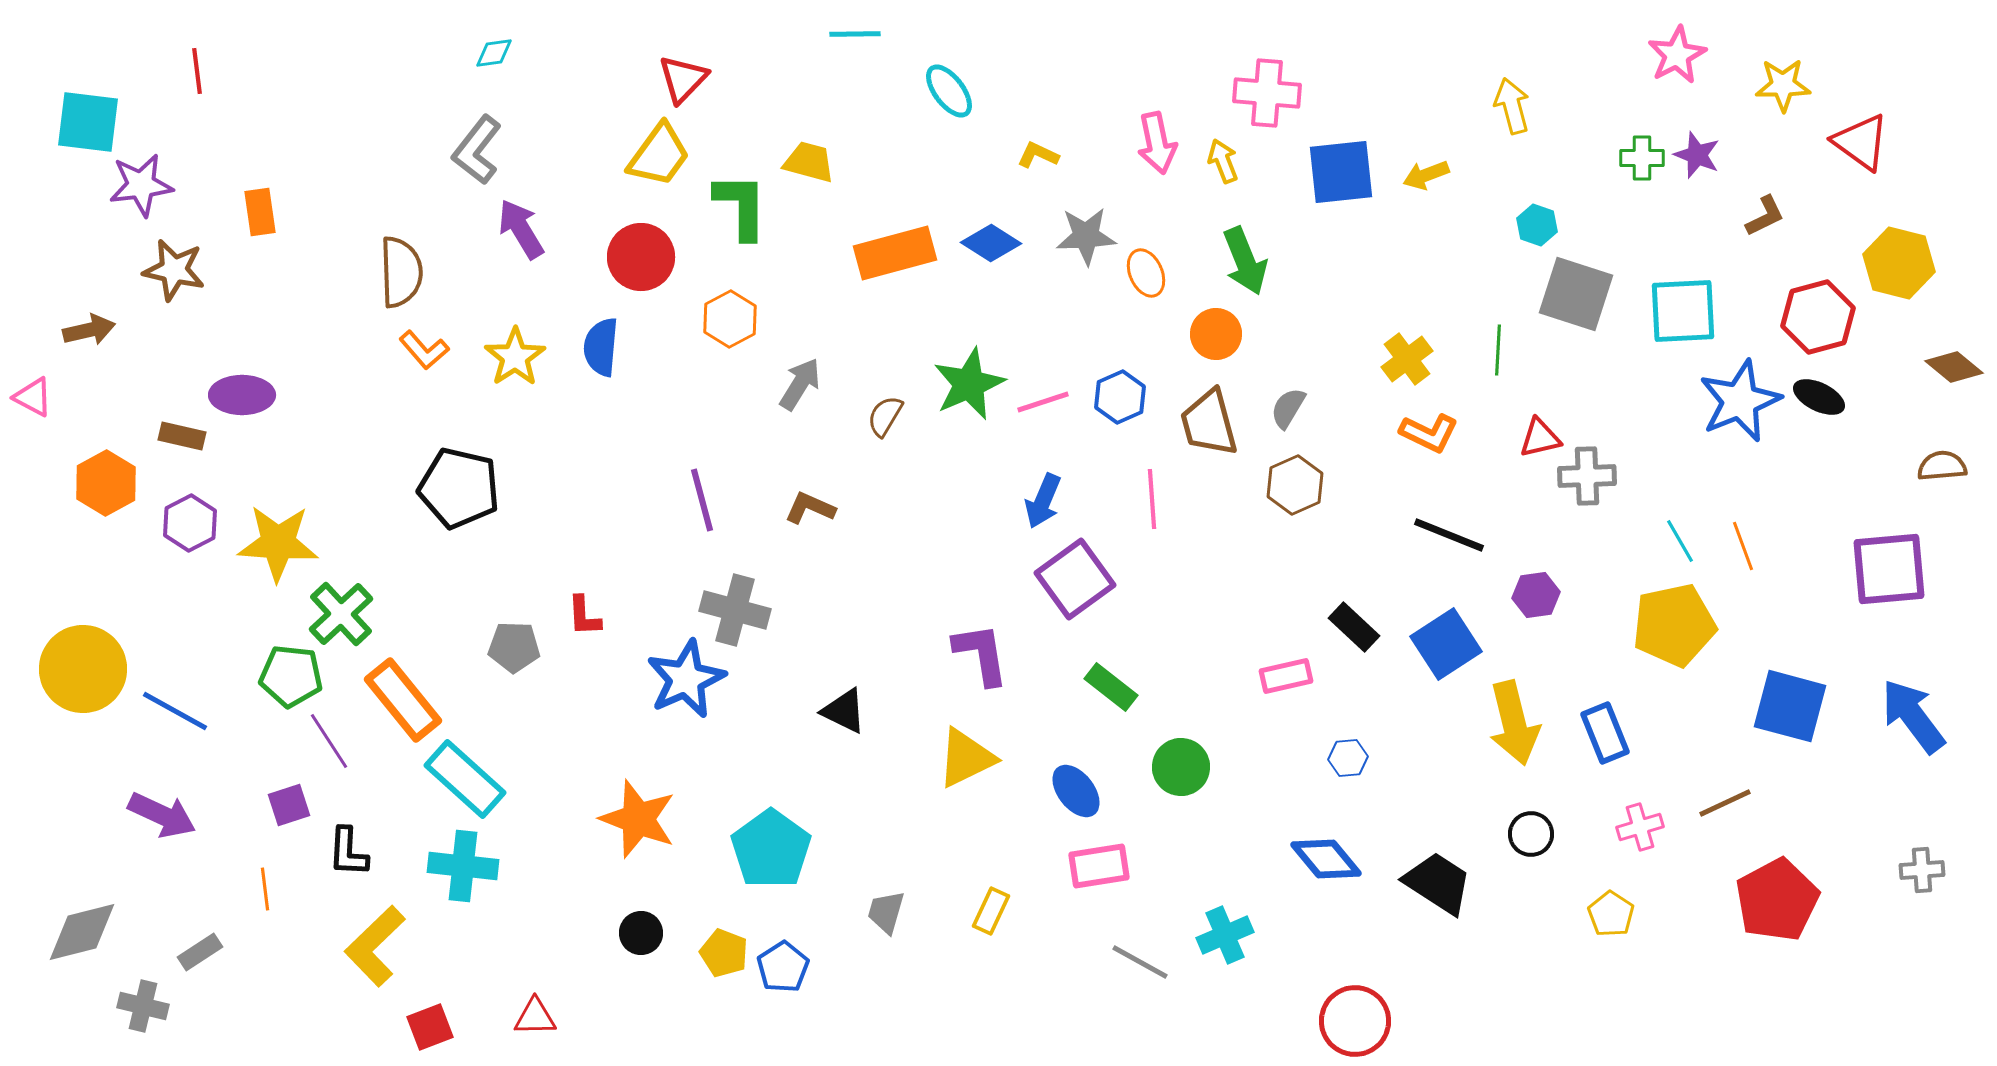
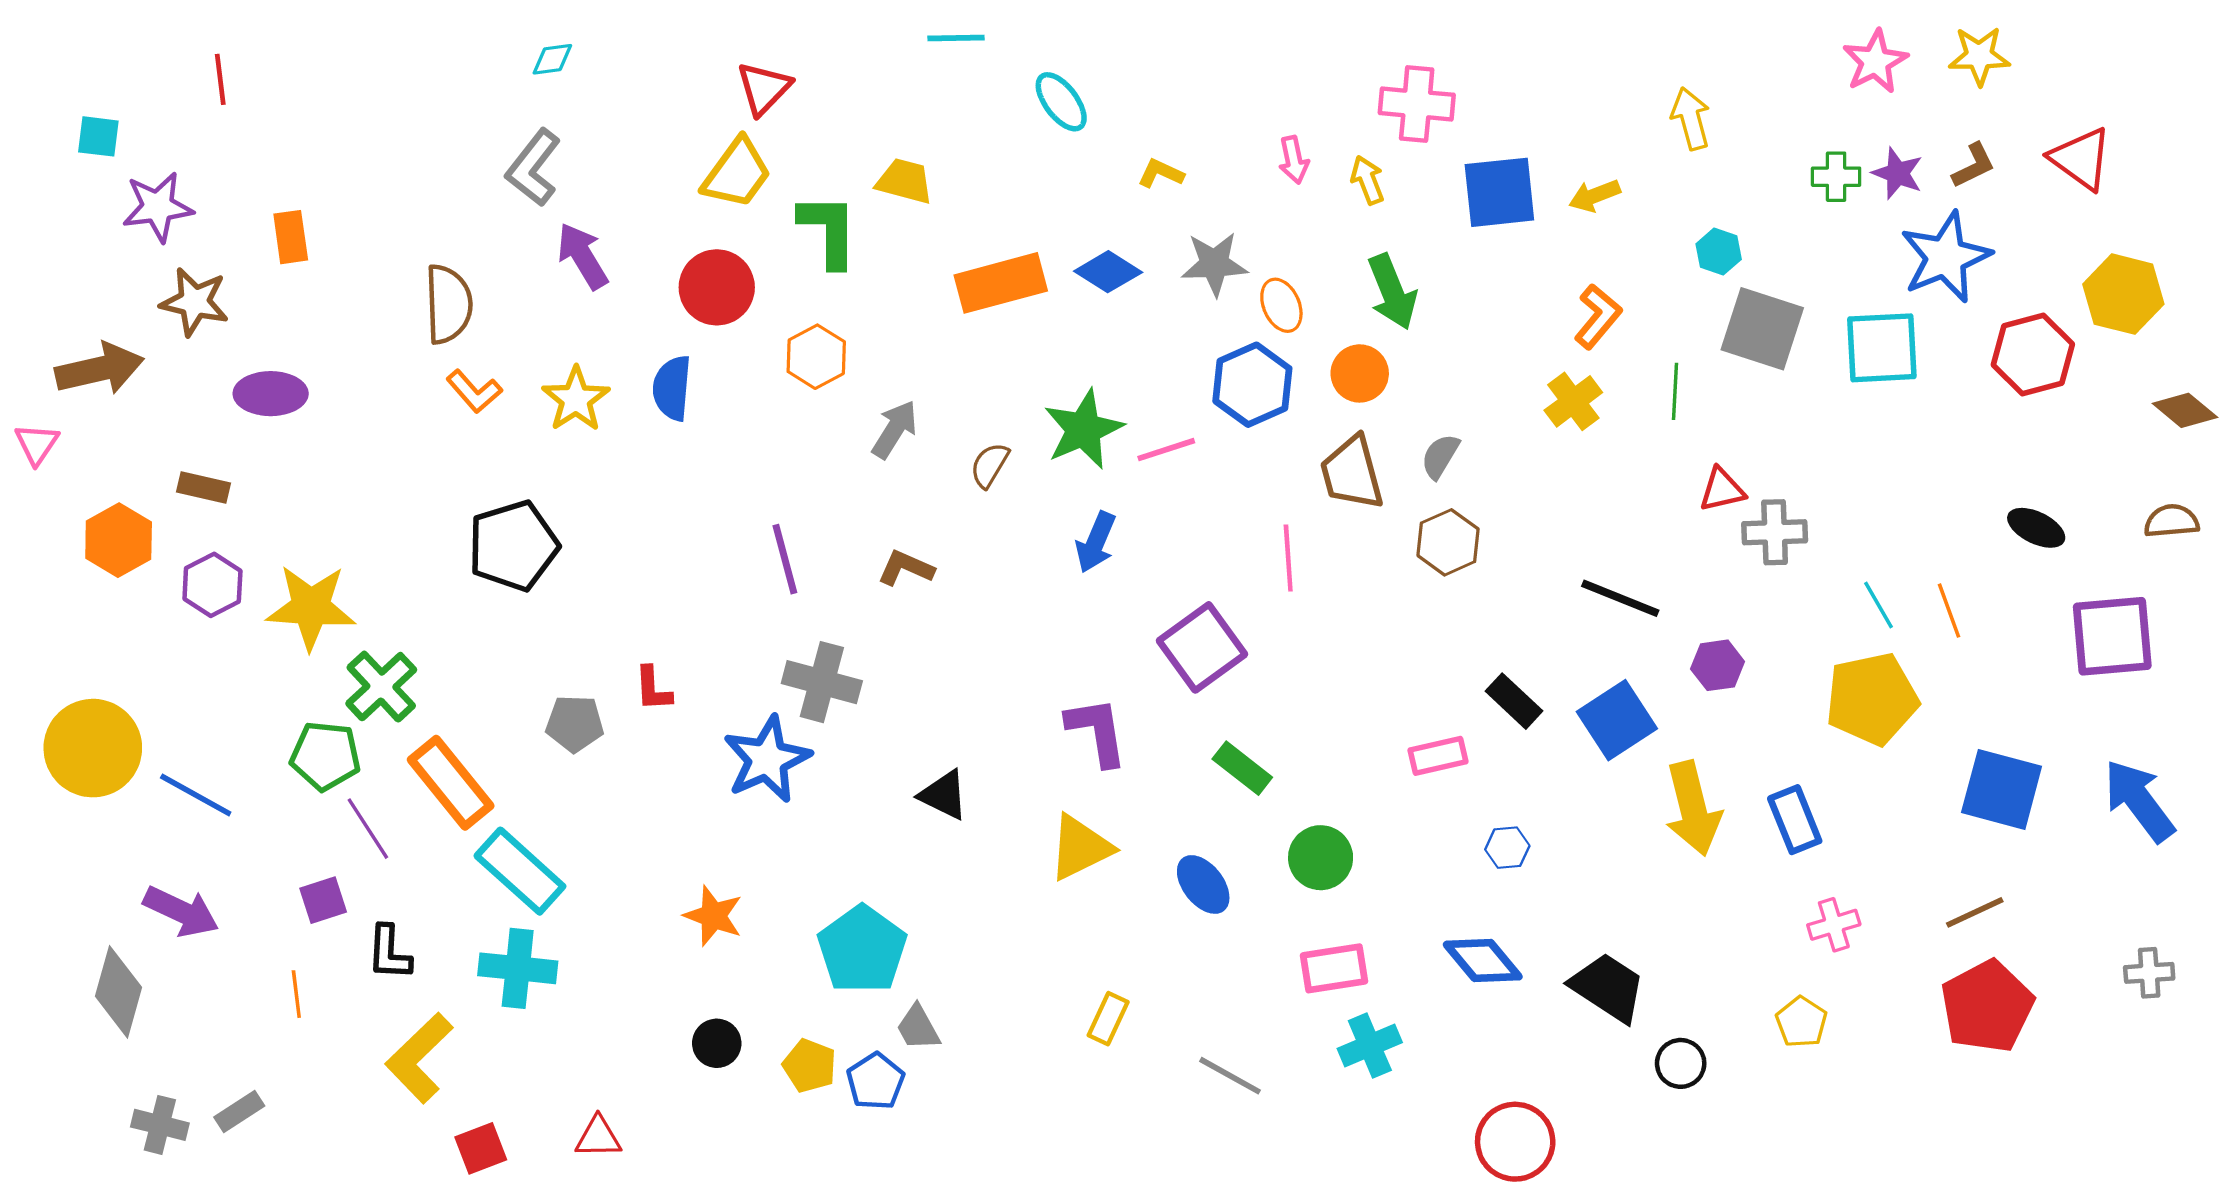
yellow star: (1783, 85) -> (1979, 56), moved
cyan square: (88, 122) -> (98, 136), size x0.6
pink arrow: (1157, 143) -> (1294, 160), size x0.7
brown L-shape: (1765, 216) -> (1974, 165), moved
brown arrow: (89, 330) -> (99, 369), size x1.5
purple ellipse: (242, 395) -> (271, 394), moved
pink triangle: (33, 397) -> (37, 444), turned 36
blue hexagon: (1120, 397) -> (1252, 385), moved, size x1.4
black ellipse: (1819, 397) -> (2036, 528), moved
blue star: (1740, 401) -> (1946, 257), moved
orange L-shape: (1429, 433) -> (1598, 316), moved, turned -76
black pentagon: (459, 488) -> (513, 546), turned -30
blue arrow: (1043, 501) -> (1096, 542), moved
brown line: (1725, 803) -> (1975, 912), moved
orange star: (638, 819) -> (713, 916), size x0.7
black circle: (1531, 834) -> (1681, 1063), moved
pink rectangle: (1099, 866) -> (1334, 968), moved
gray trapezoid: (886, 912) -> (918, 1028), moved, turned -45
gray diamond: (82, 932) -> (119, 992), moved, turned -60
gray rectangle: (200, 952) -> (239, 1111), moved
gray line: (1140, 962) -> (1230, 1076), moved

